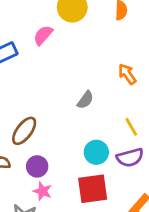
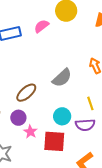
gray semicircle: (85, 100) -> (62, 78), size x1.5
brown ellipse: (24, 131) -> (26, 93), moved
pink star: (43, 191) -> (30, 132), moved

